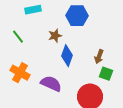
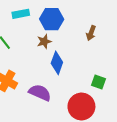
blue hexagon: (77, 16) -> (52, 19), moved
brown arrow: (99, 57) -> (91, 33), moved

